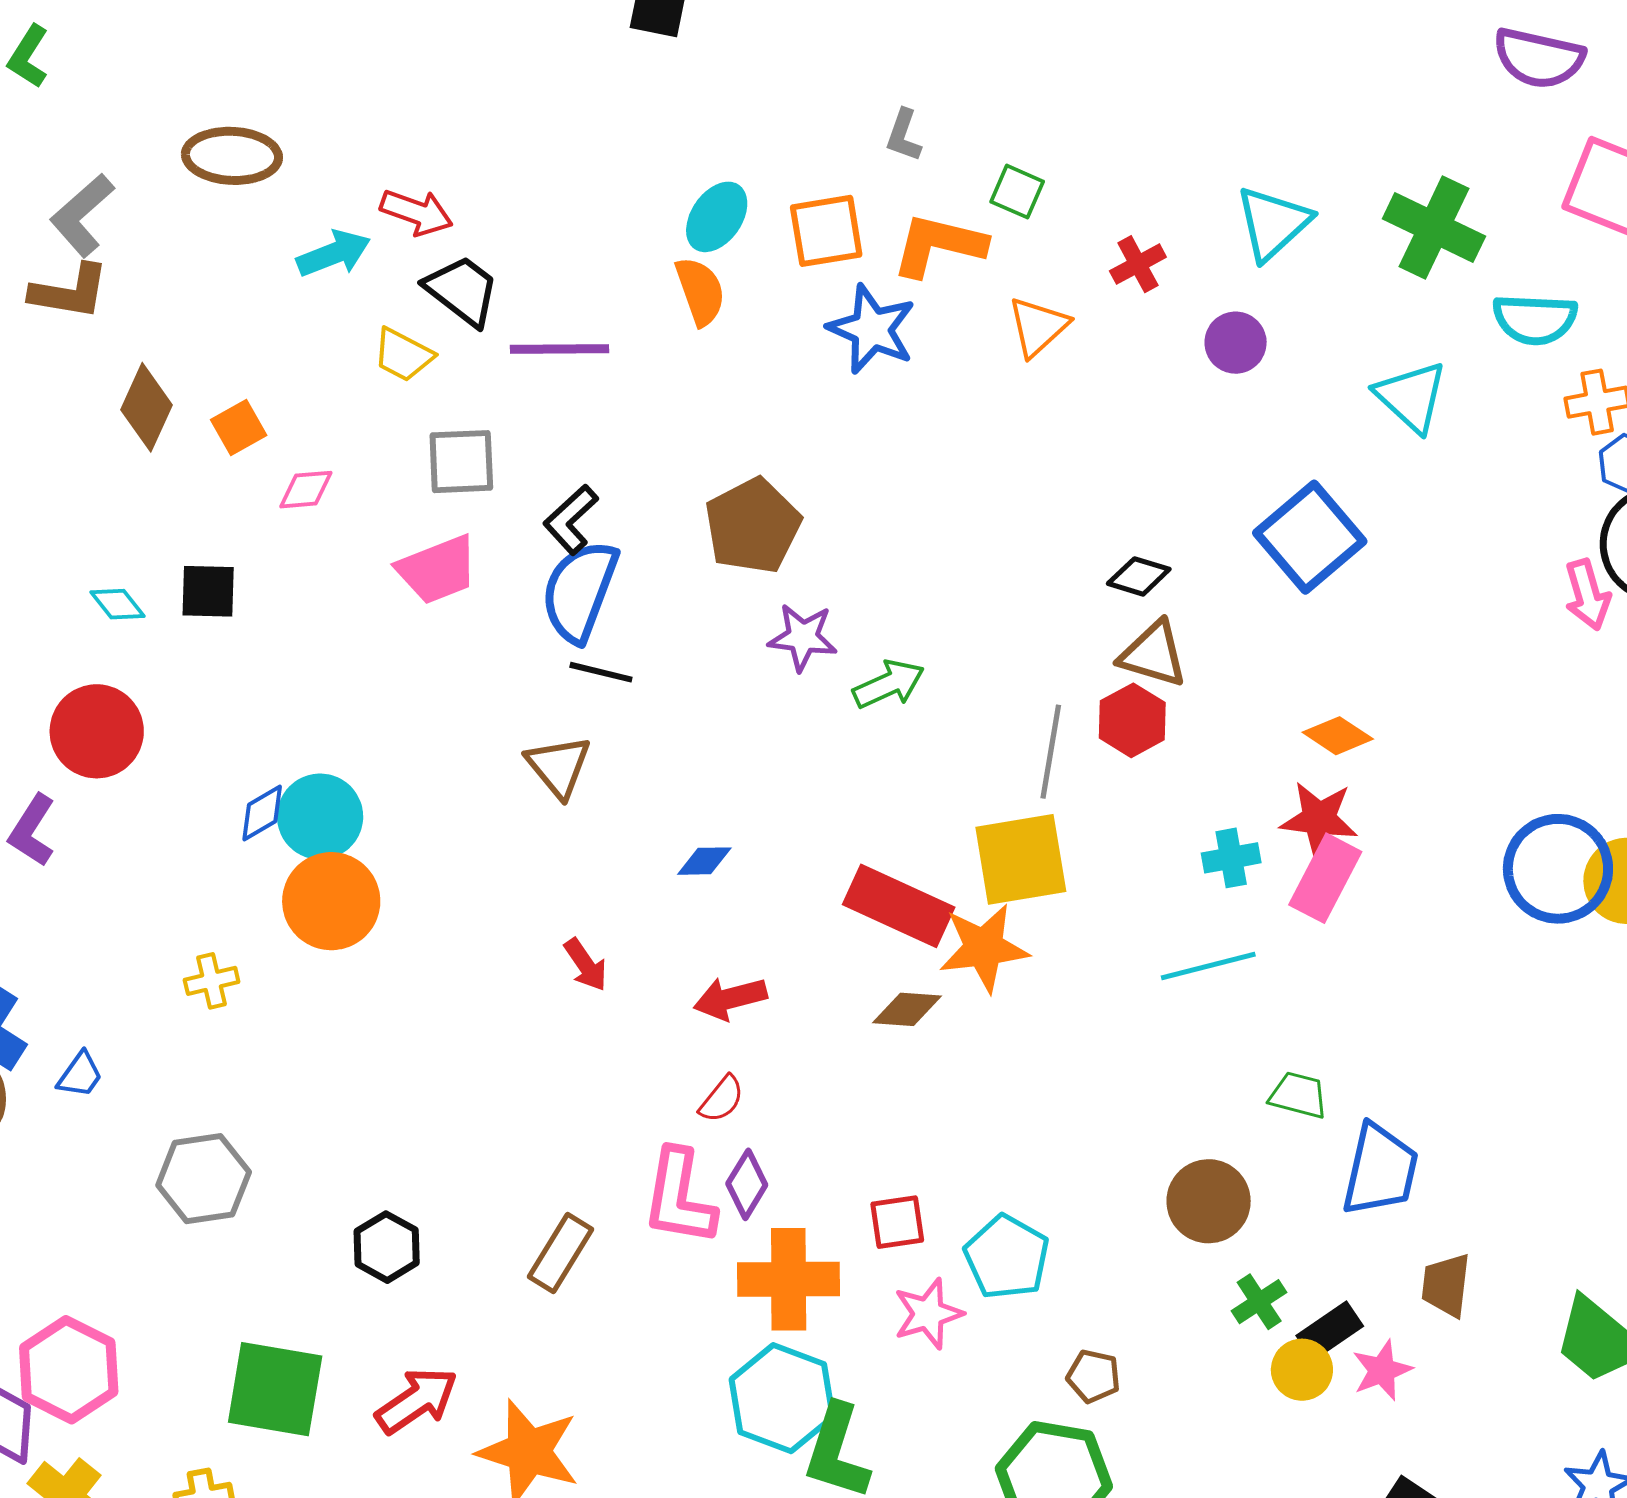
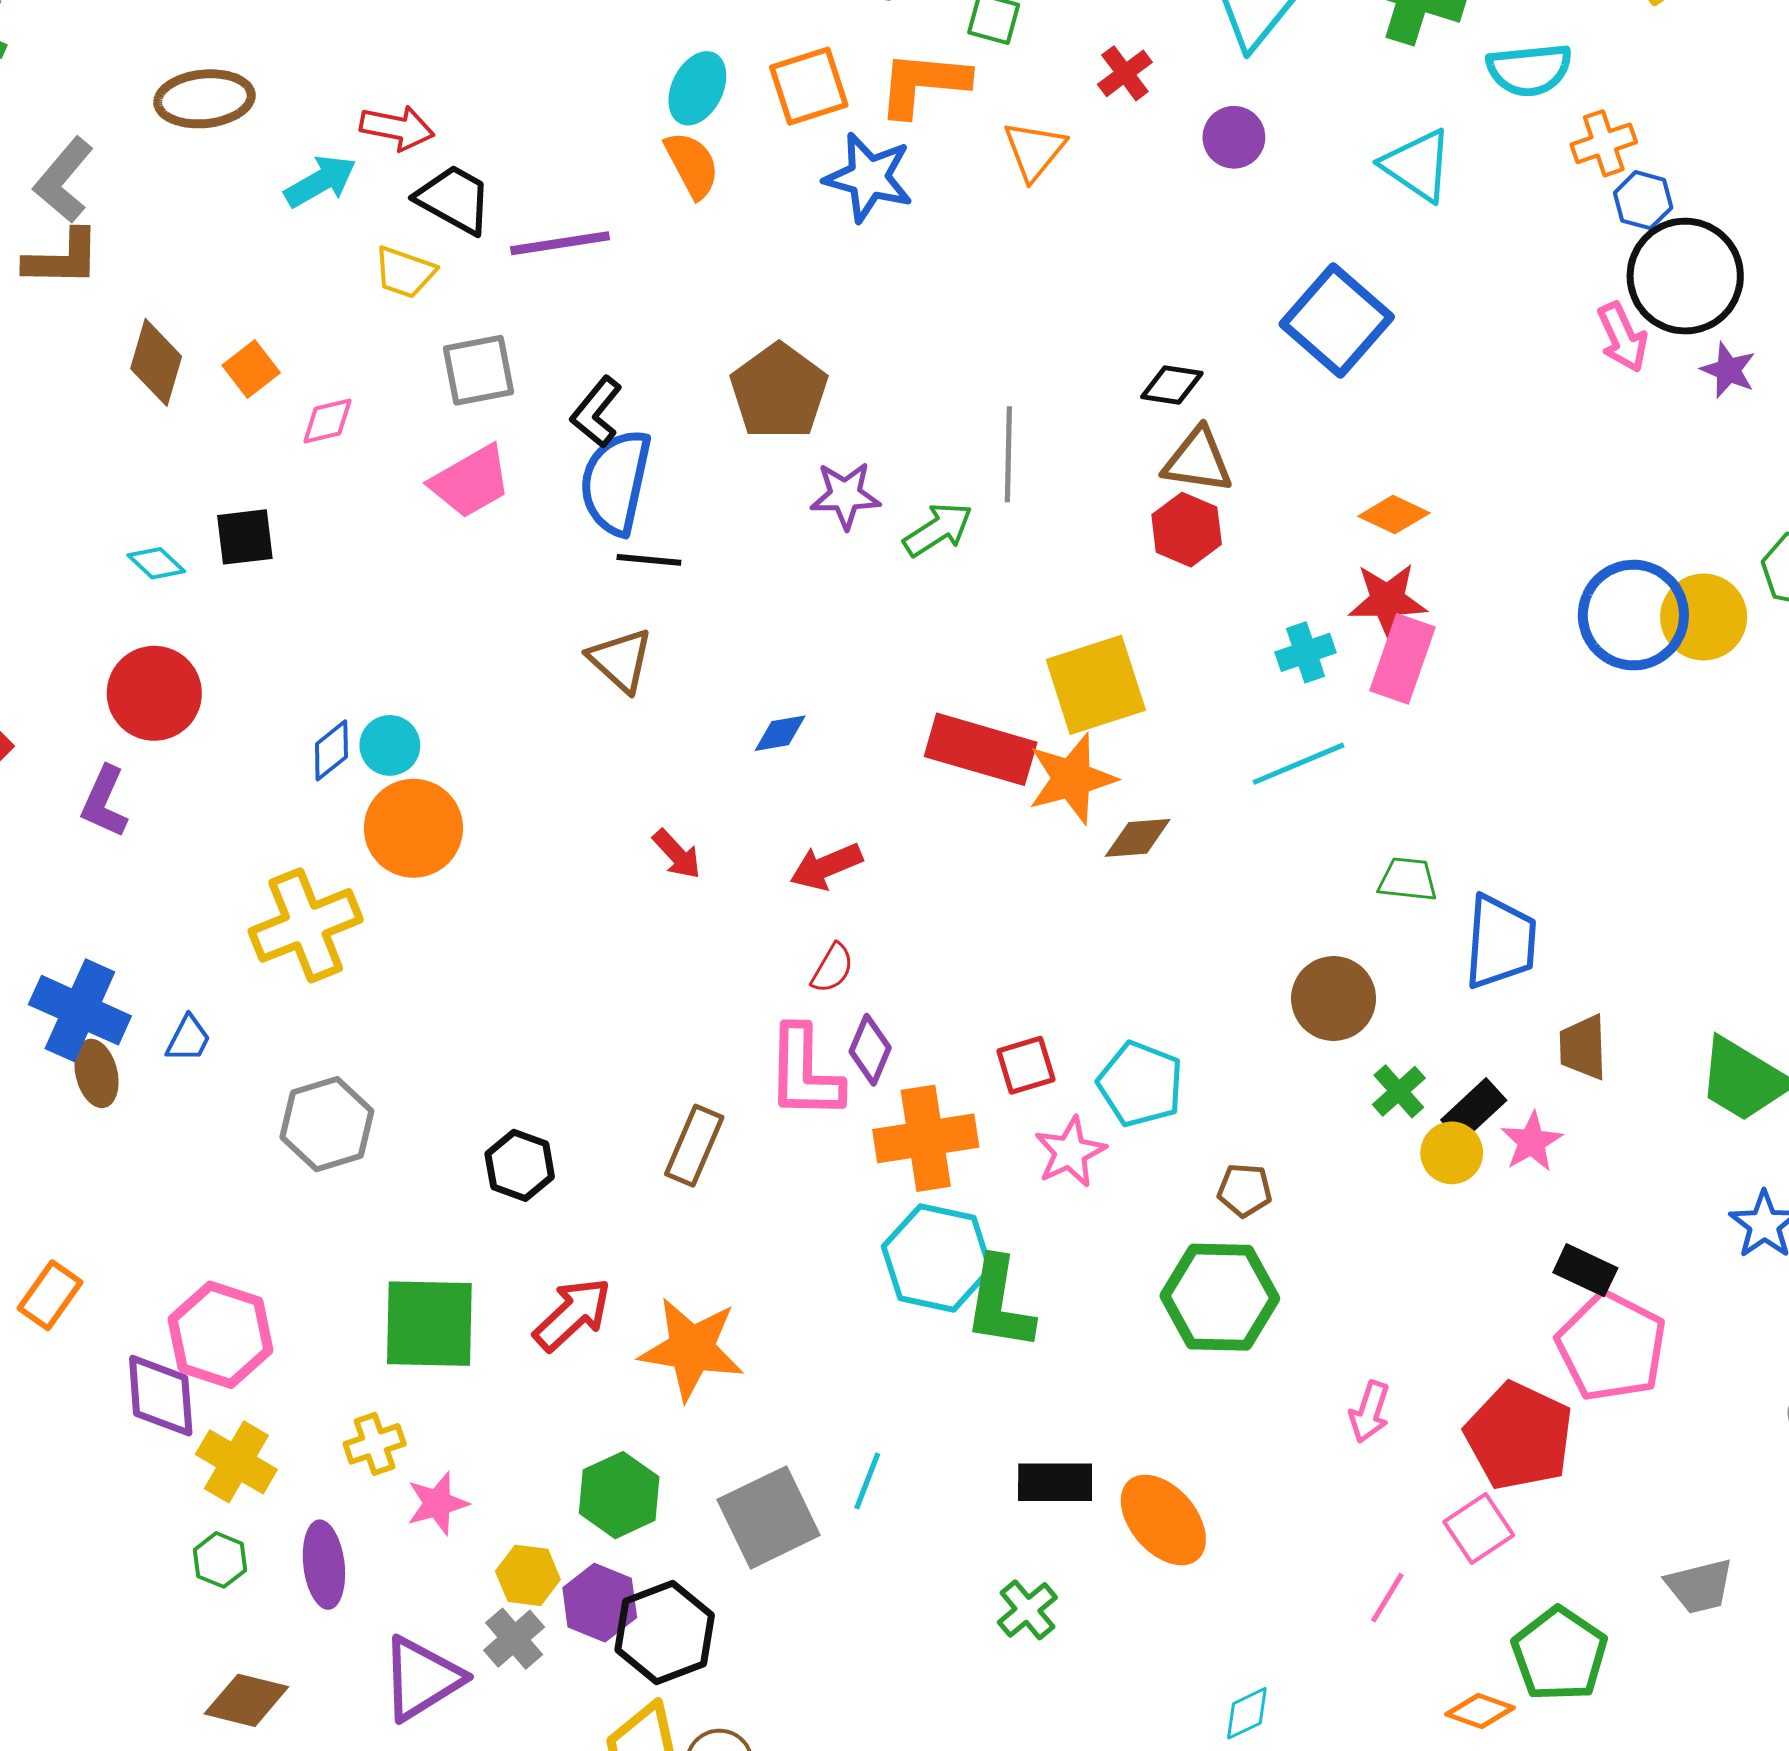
gray line: (1051, 752) -> (1008, 454), moved
cyan circle: (320, 817) -> (390, 745), size x0.7
yellow cross: (212, 981) -> (306, 925), size x2.0
brown diamond: (907, 1009) -> (1138, 838), moved

